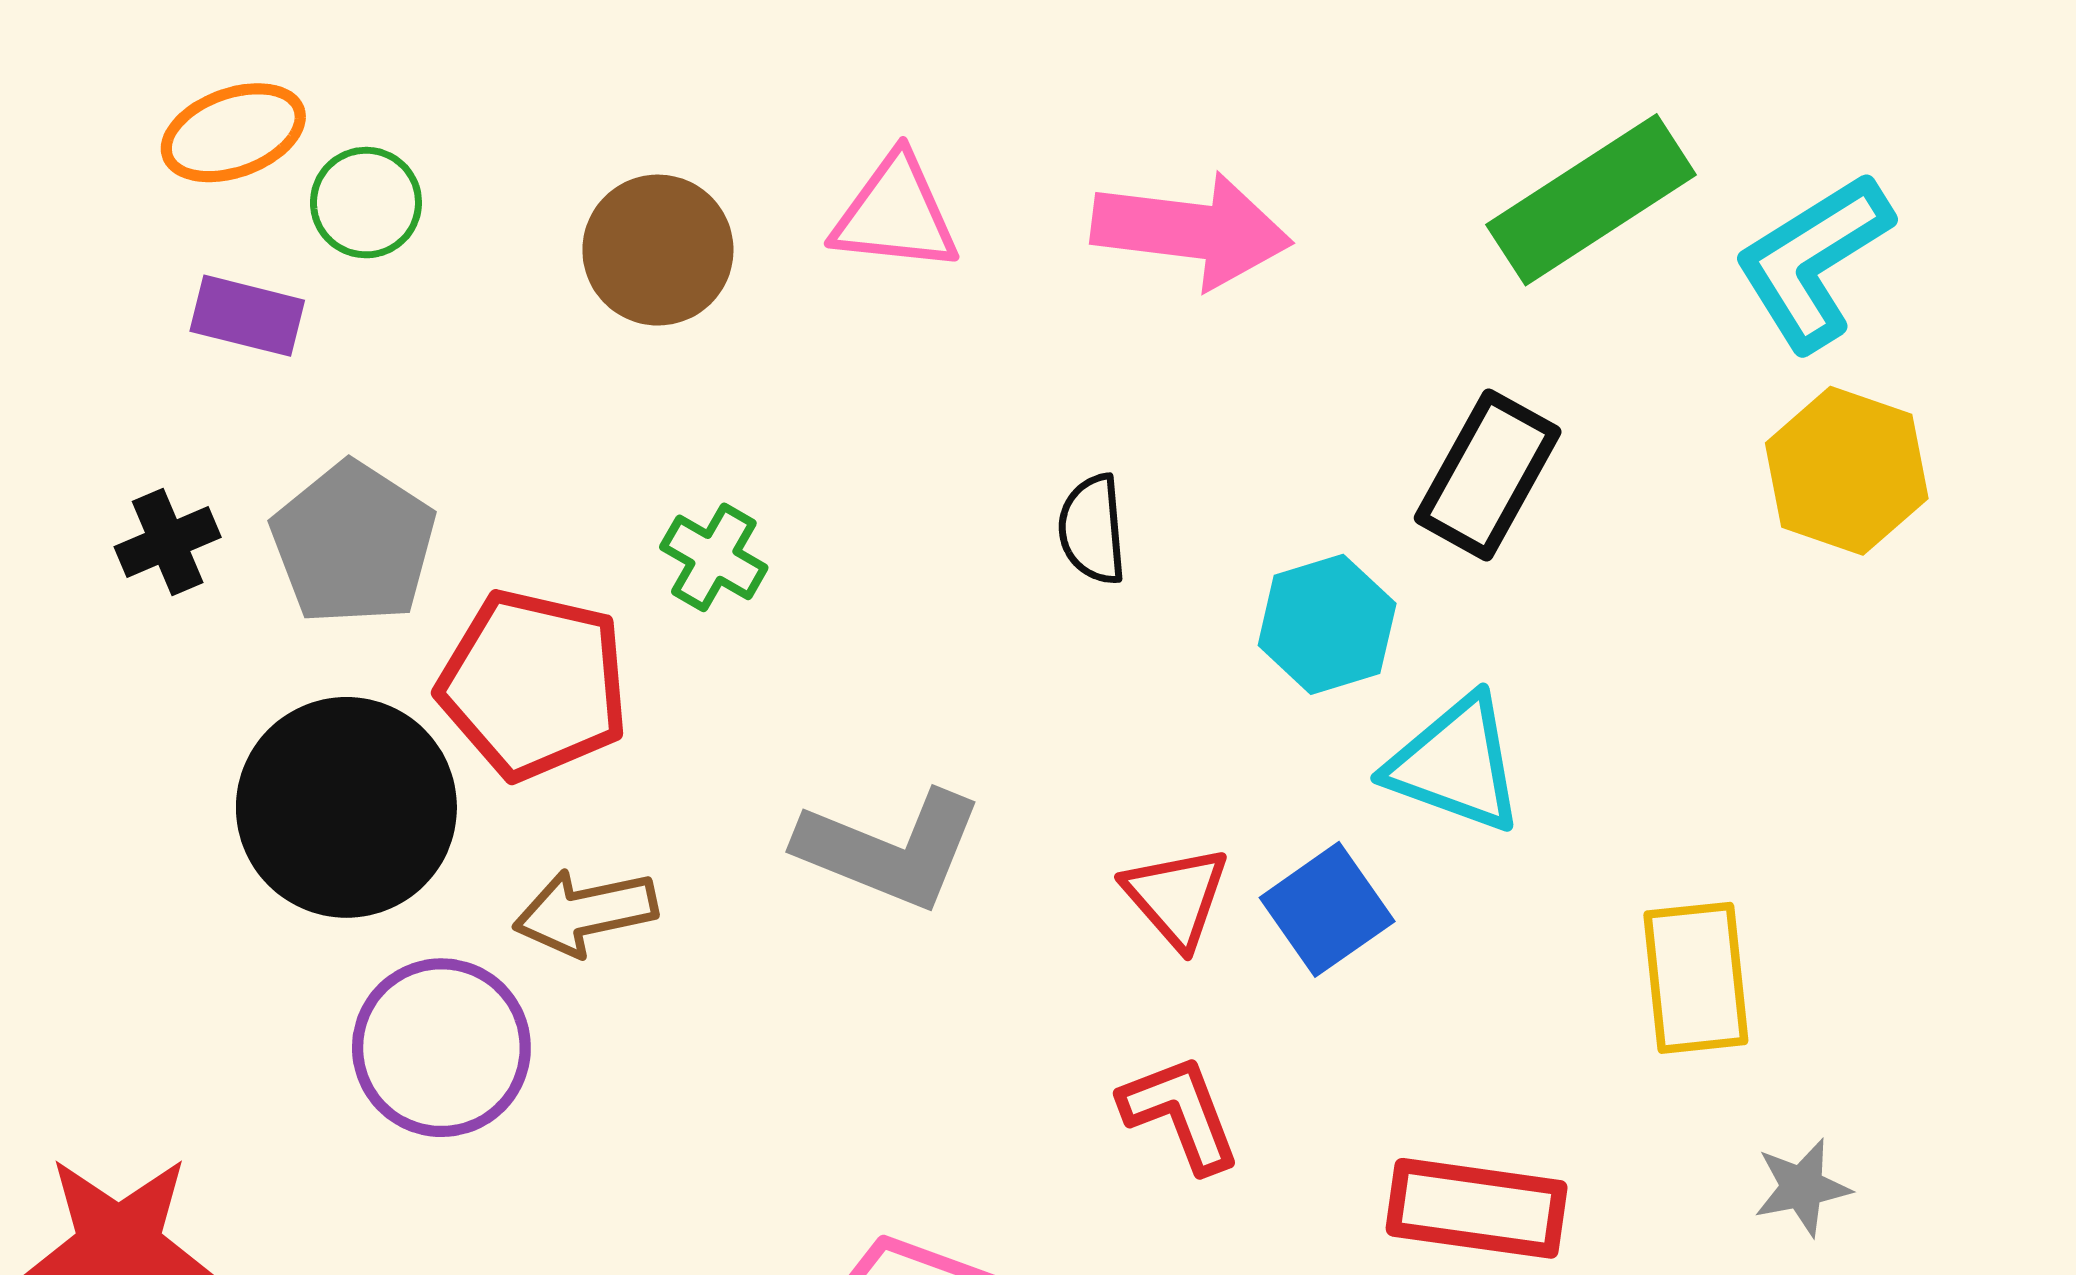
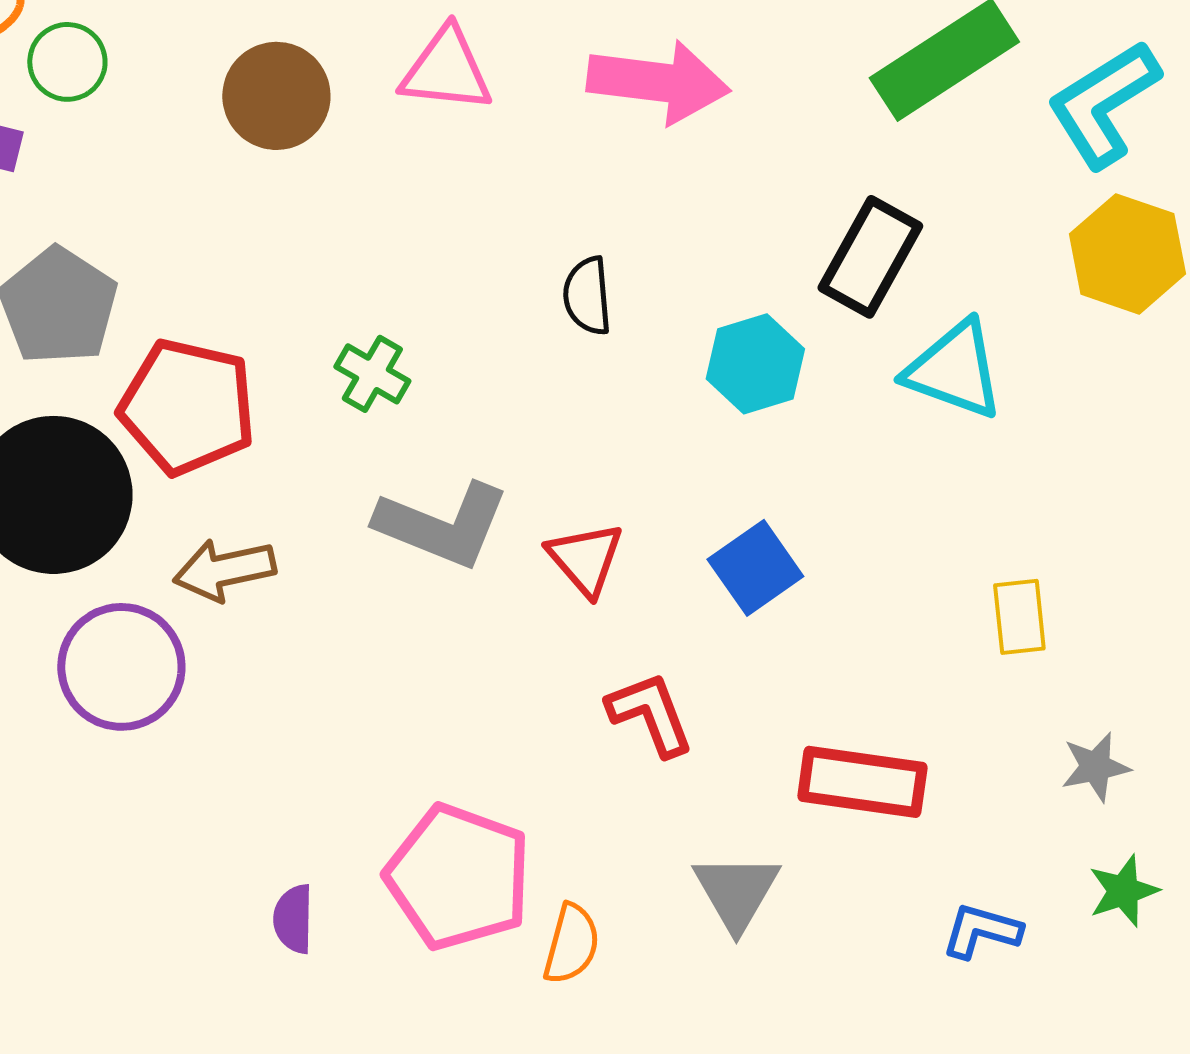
green cross: (714, 557) -> (372, 374), moved
cyan triangle: (1456, 764) -> (954, 370), moved
red triangle: (1176, 897) -> (585, 559), moved
yellow rectangle: (1696, 978) -> (1019, 617), size x0.7

